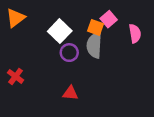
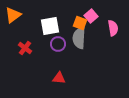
white square: (60, 31) -> (50, 26), turned 36
red cross: (16, 76) -> (25, 48), moved

